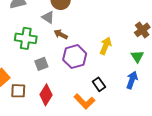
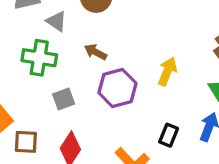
gray triangle: (48, 17) -> (56, 21), moved
black rectangle: (99, 84) -> (169, 135), moved, turned 56

